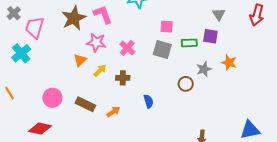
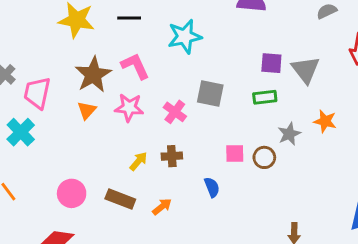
gray triangle: (219, 14) -> (306, 70), moved, size x1.5
pink square: (167, 27) -> (235, 153), moved
purple square: (210, 36) -> (271, 63), moved
gray square: (162, 49) -> (210, 93), moved
orange triangle: (80, 60) -> (87, 110), moved
yellow arrow: (100, 71) -> (138, 161), moved

